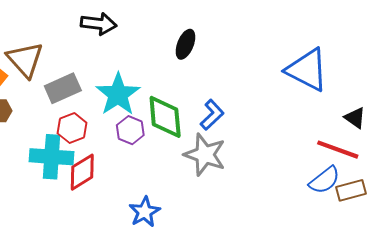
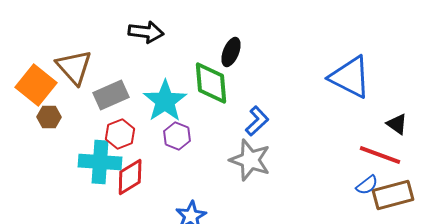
green diamond: (165, 117) -> (211, 83), moved
blue semicircle: (324, 180) -> (367, 185), size x0.7
brown rectangle: (351, 190) -> (393, 195), size x1.4

